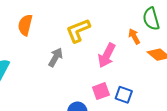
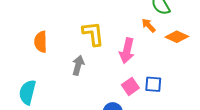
yellow L-shape: (78, 30) -> (93, 34), turned 120

